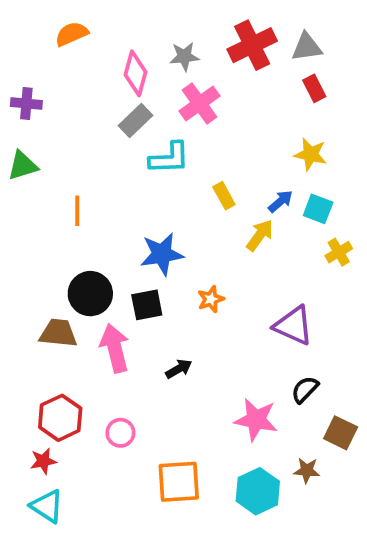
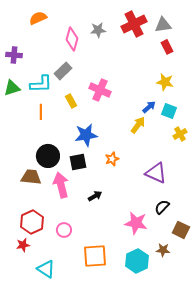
pink cross: (199, 104) -> (100, 90), moved, turned -30
gray rectangle: (135, 120) -> (63, 71), moved
cyan L-shape: (169, 158) -> (41, 84), moved
yellow rectangle: (224, 196) -> (71, 101), moved
cyan triangle: (47, 506) -> (46, 269), moved

